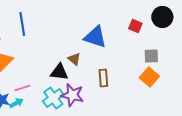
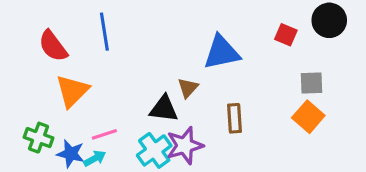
blue triangle: (95, 37) -> (222, 52), turned -30
brown triangle: (74, 59) -> (188, 88), turned 32
purple star: (72, 95) -> (185, 146), turned -30

